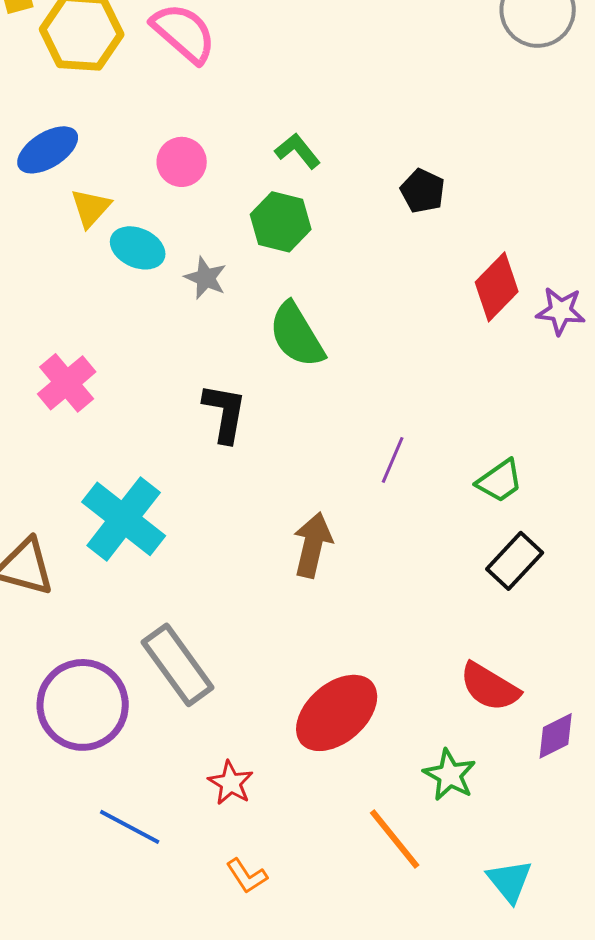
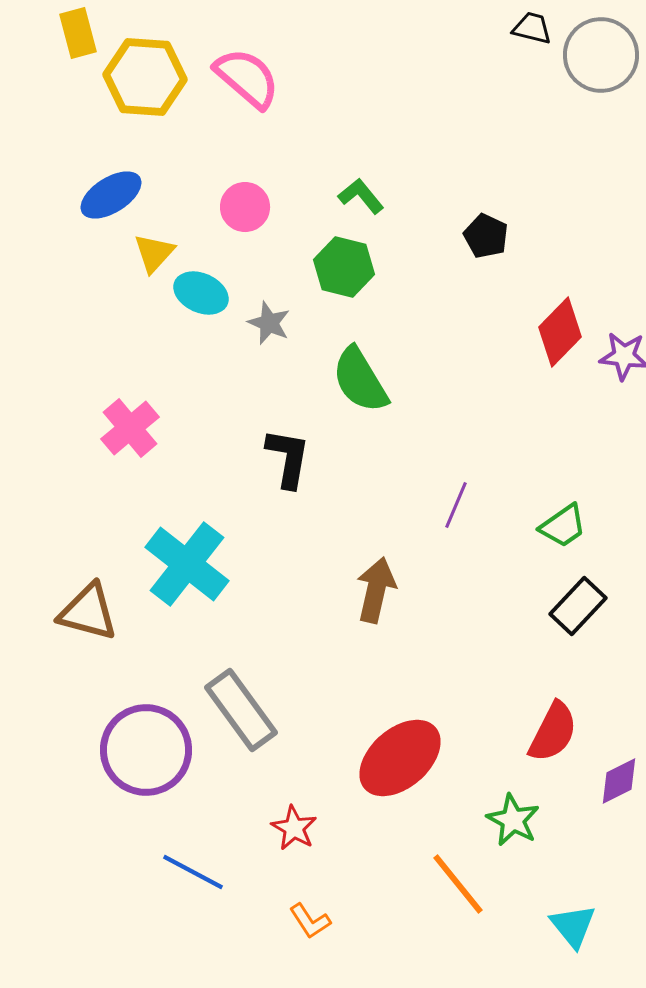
red semicircle: (490, 687) -> (553, 732), turned -94

